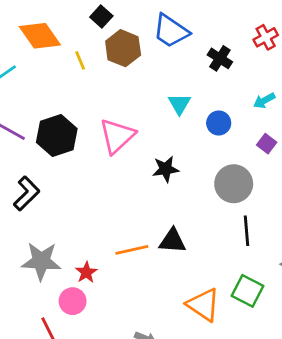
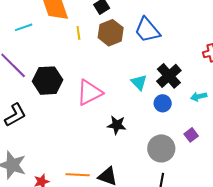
black cross: (220, 58) -> (169, 76), moved, size x1.4
cyan triangle: (179, 104) -> (139, 82), turned -30
purple square: (267, 144) -> (191, 135), moved

